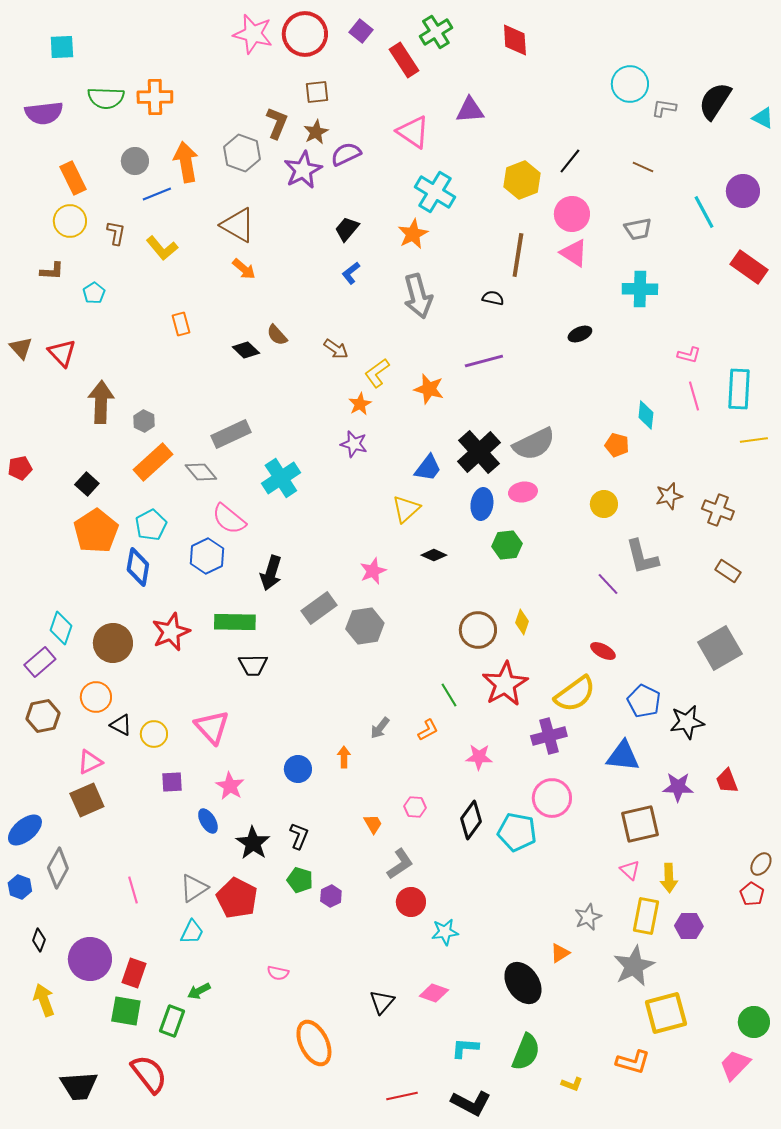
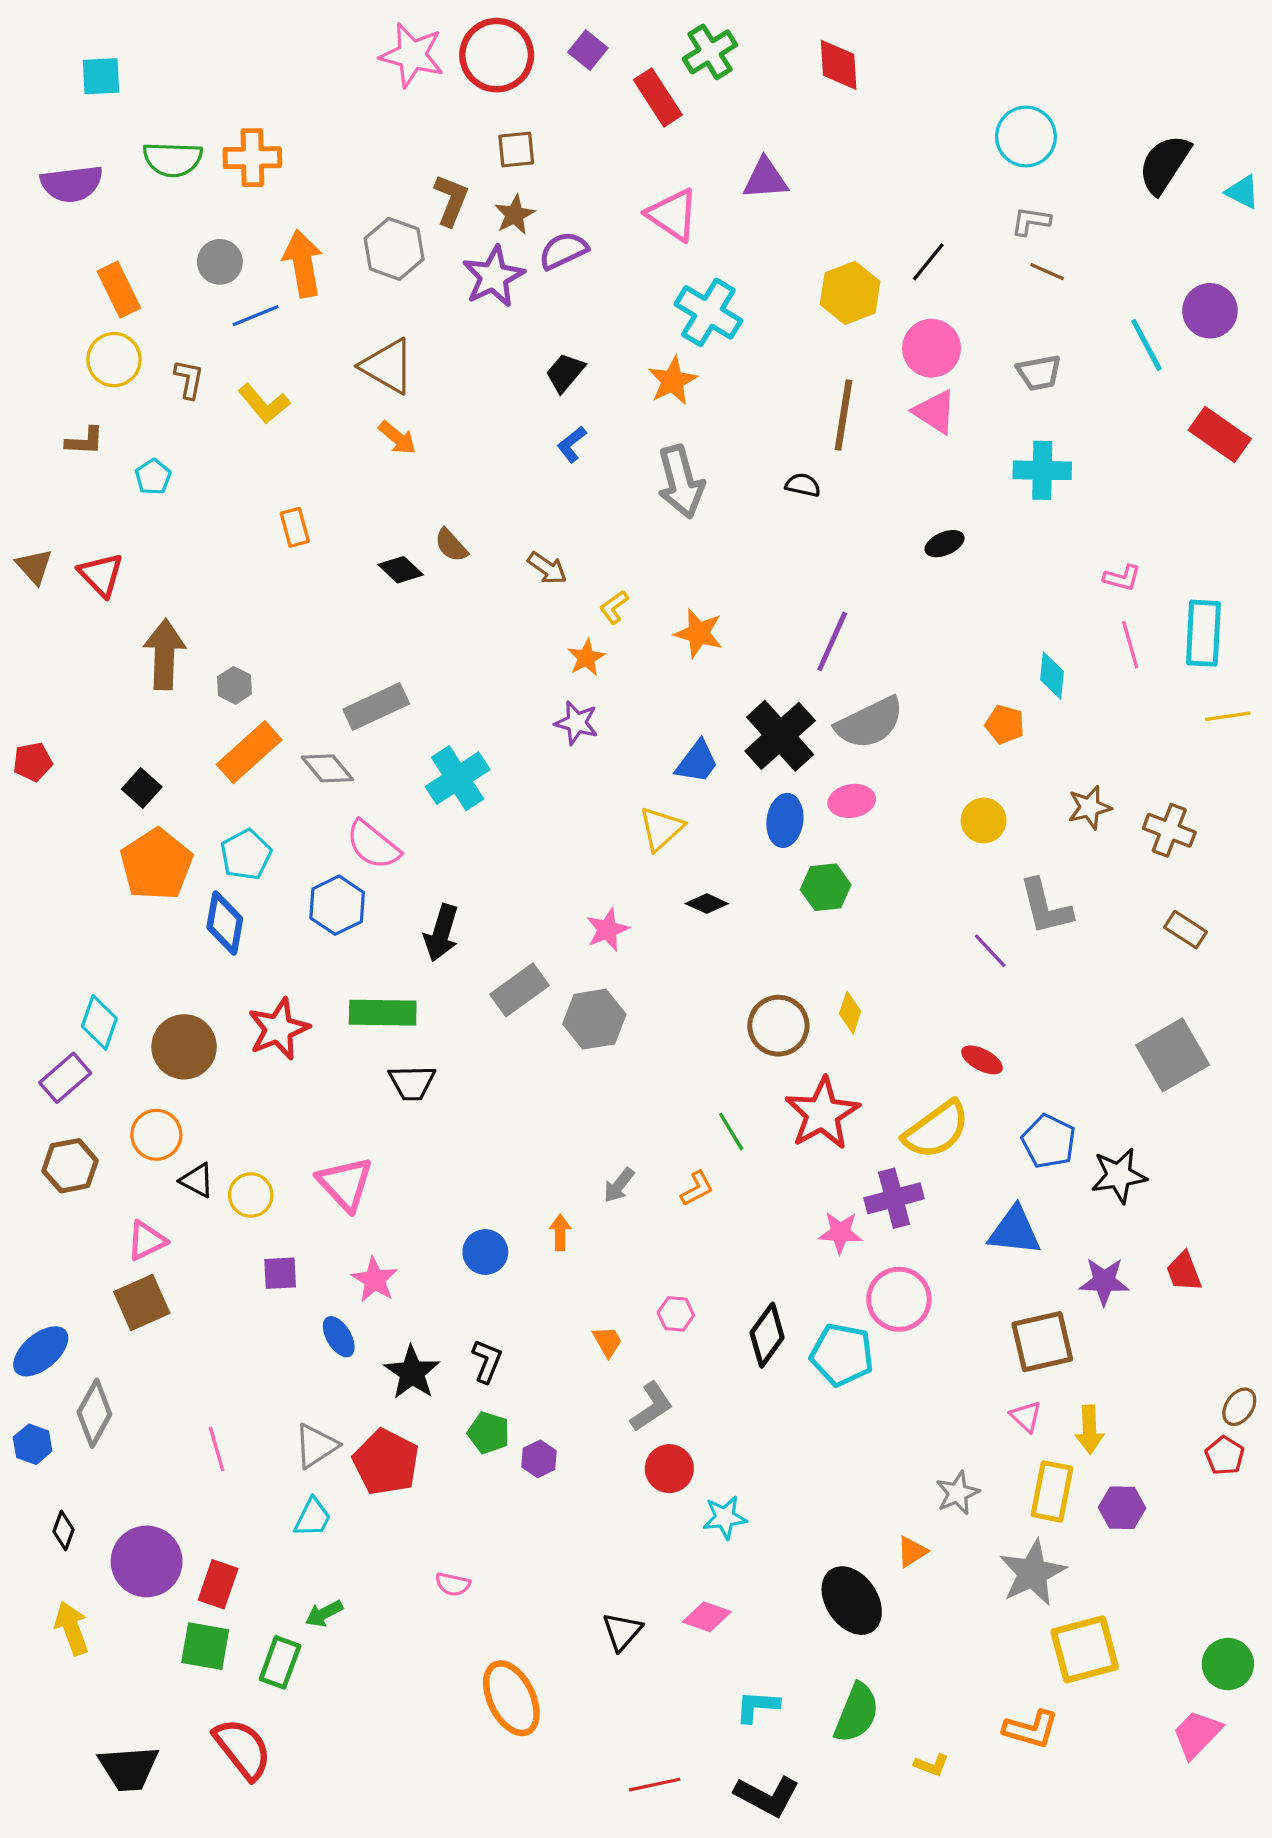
gray L-shape: (664, 108) -> (1031, 221), moved
purple line: (484, 361) -> (832, 641), moved, turned -51
yellow L-shape: (377, 373) -> (614, 607), size x0.7
pink star: (479, 757) -> (840, 1232), moved

